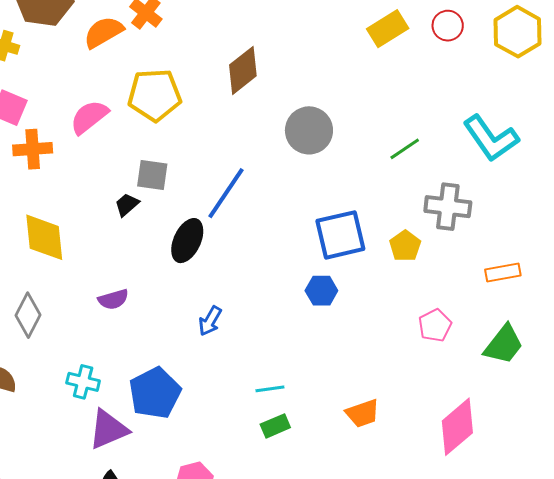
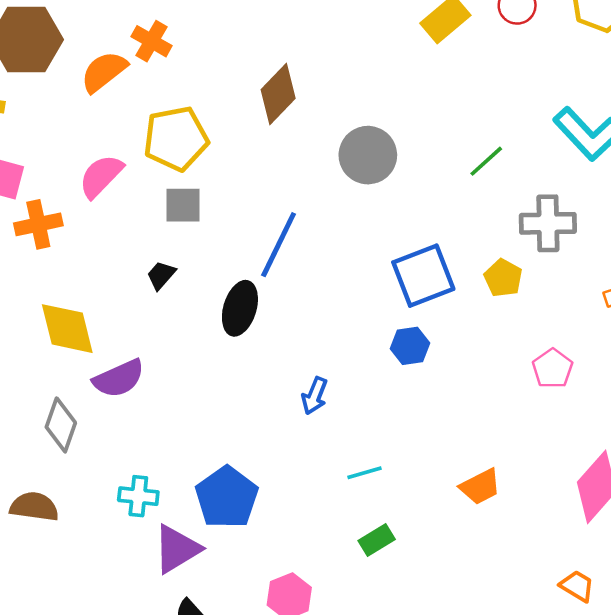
gray square: (152, 175) -> (183, 205), moved
purple semicircle: (113, 299) -> (119, 378), moved, size x1.4
blue arrow: (210, 321) -> (315, 396), moved
green rectangle: (275, 426) -> (377, 540), moved

